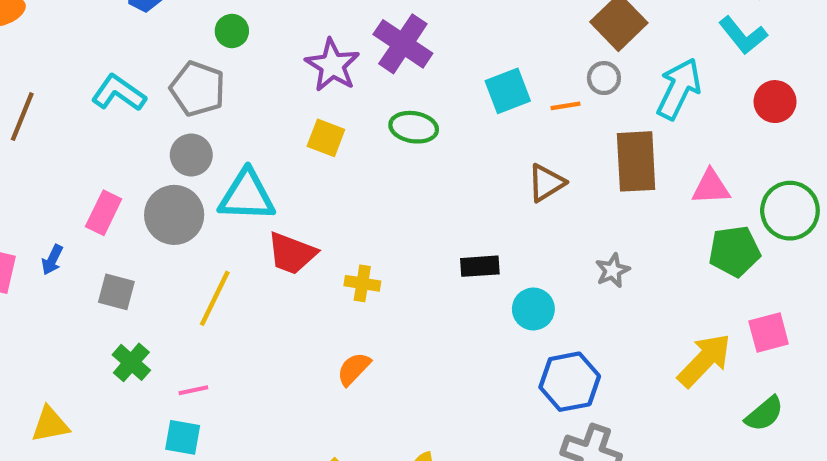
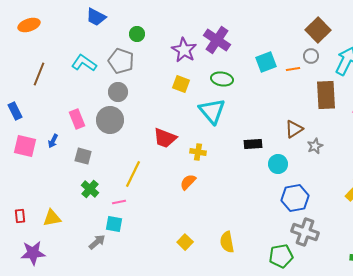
brown triangle: (546, 183) -> (294, 129), moved
cyan triangle: (247, 196) -> (212, 111), moved, turned 48
pink rectangle: (104, 213) -> (77, 119), turned -48
yellow line: (215, 298) -> (133, 174), moved
orange semicircle: (354, 369) -> (188, 182), moved

